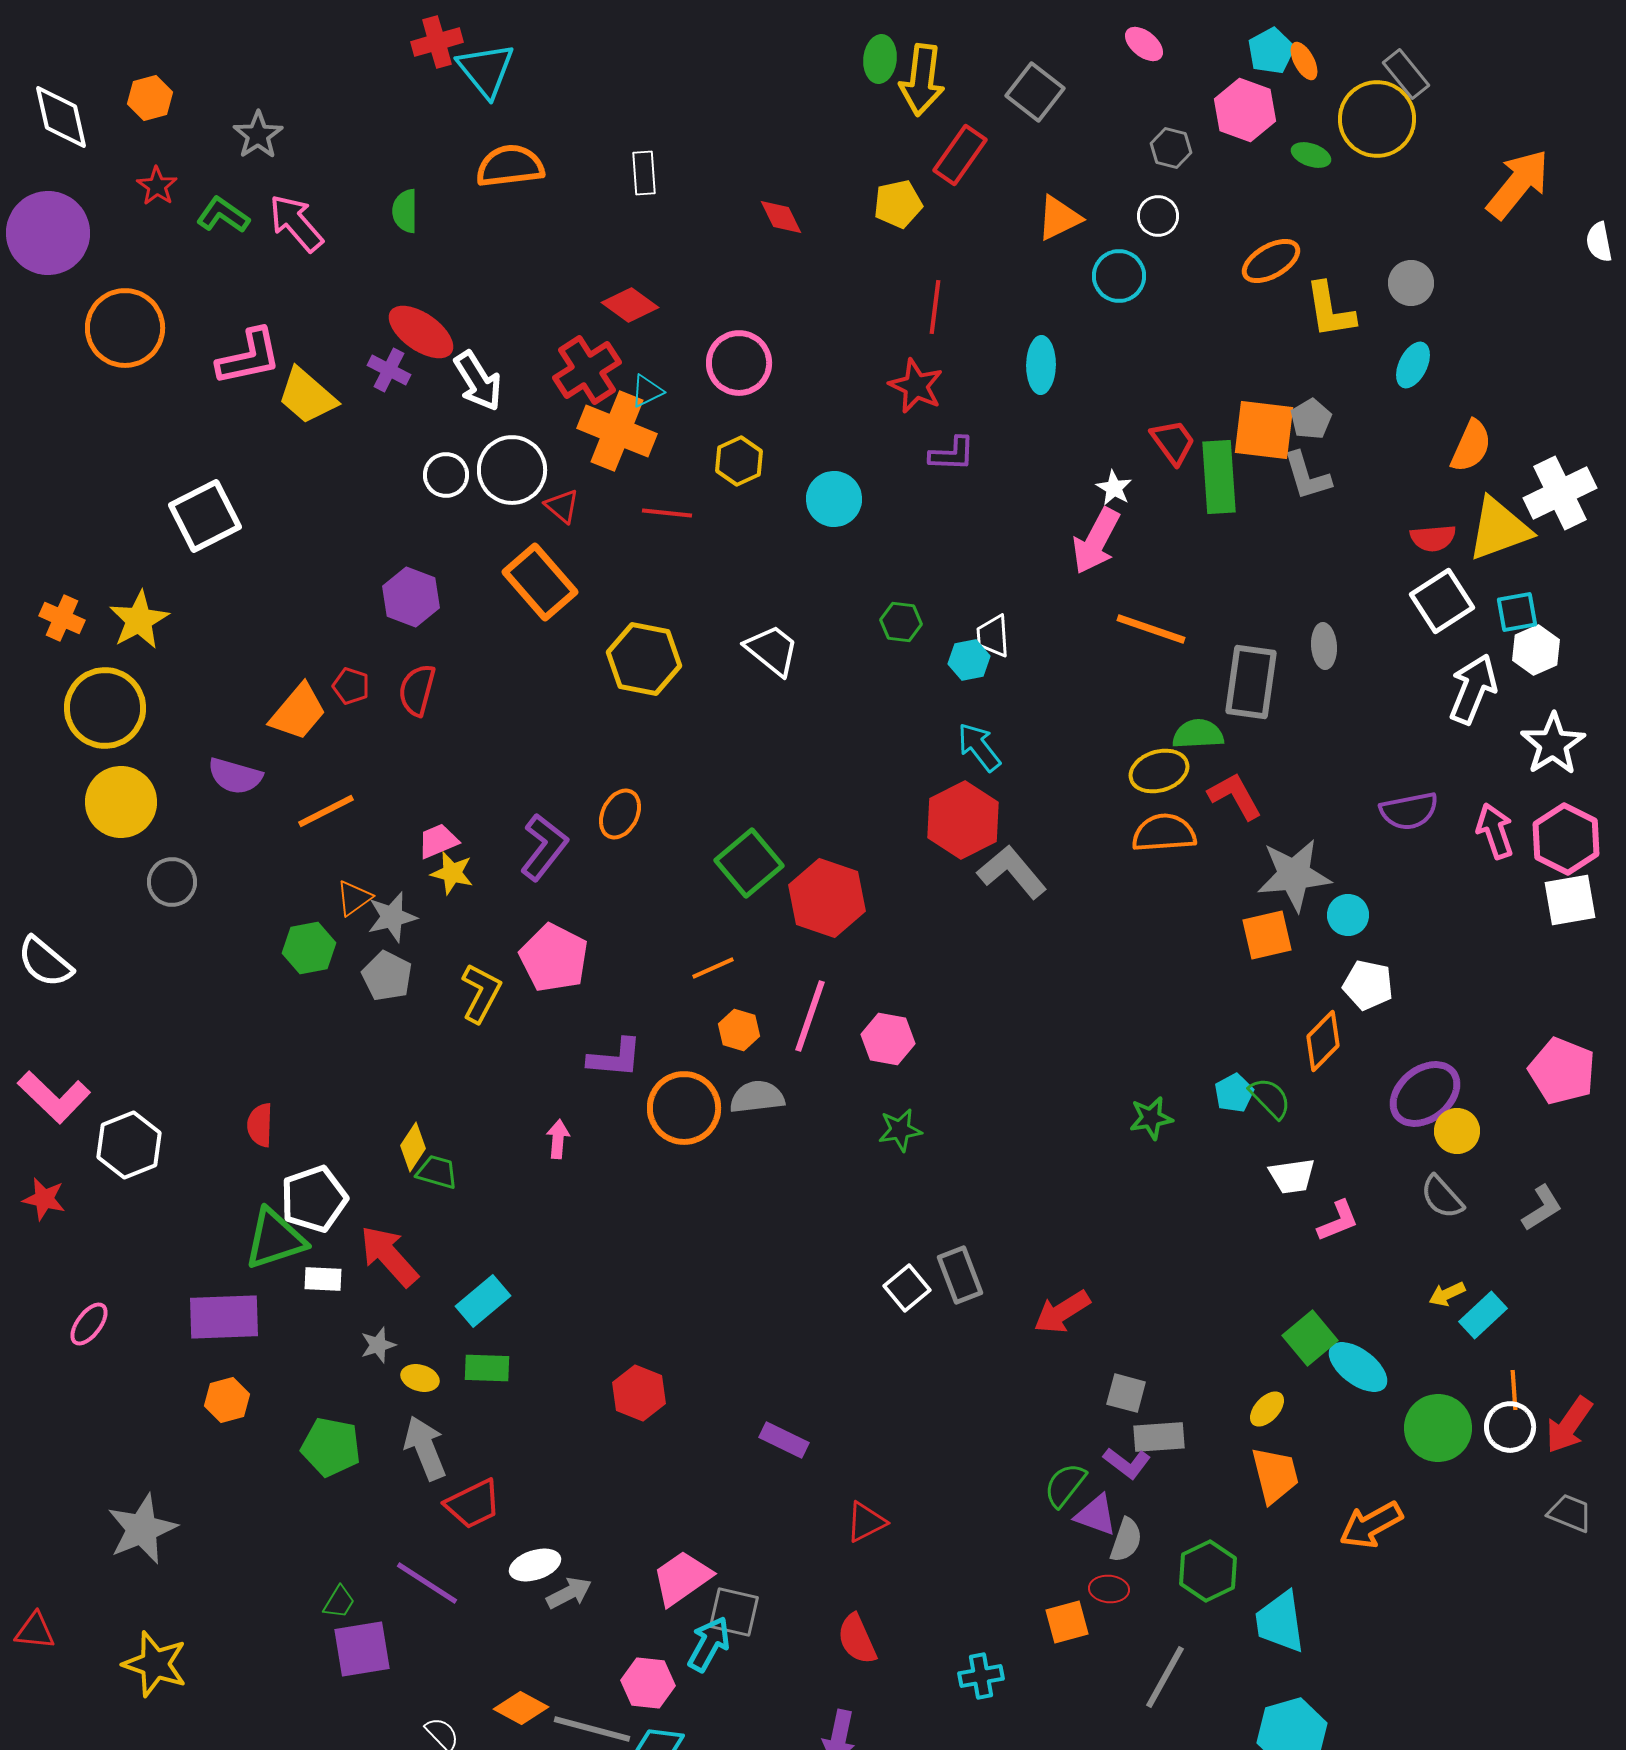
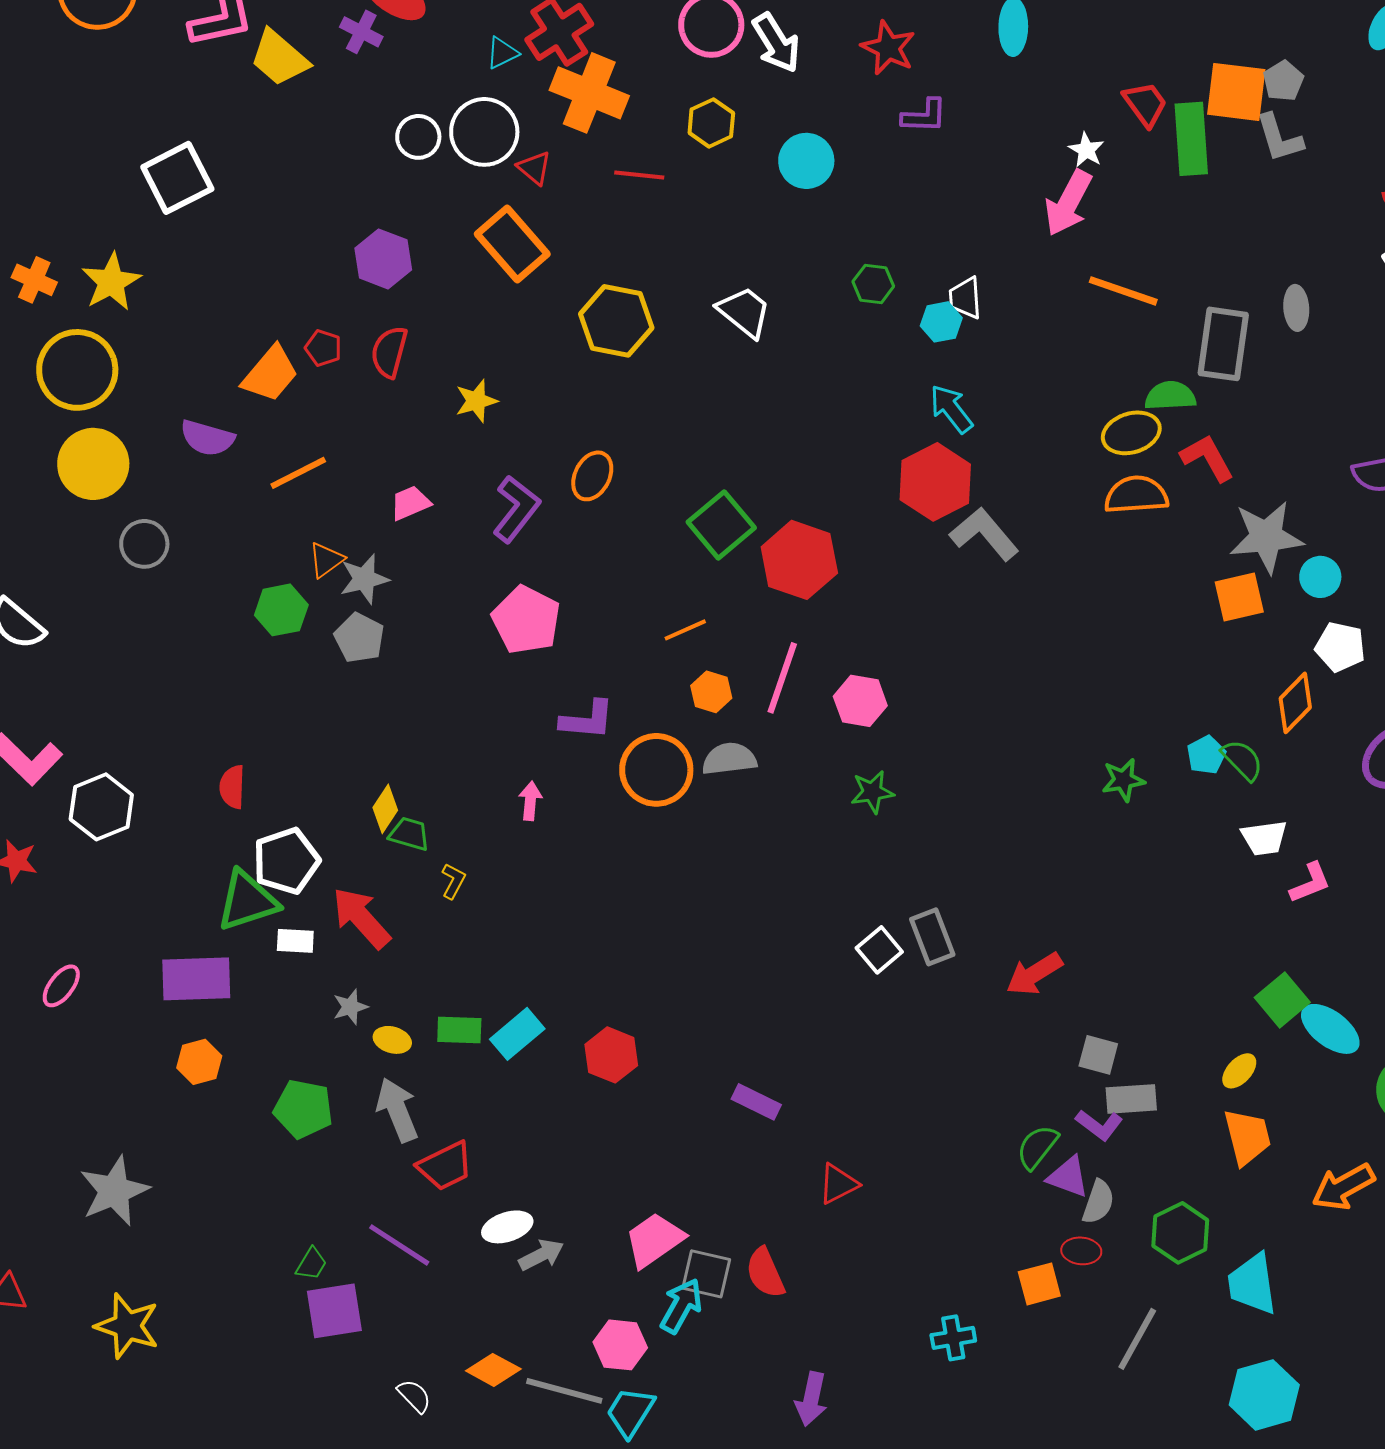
white arrow: (478, 381) -> (776, 43), moved
cyan triangle: (647, 391) -> (502, 53), moved
yellow star: (452, 873) -> (476, 401), moved, turned -30
yellow L-shape: (481, 993) -> (453, 881), moved, size x0.6
cyan rectangle: (483, 1301) -> (517, 1034), moved
red semicircle: (857, 1639) -> (765, 1273), moved

